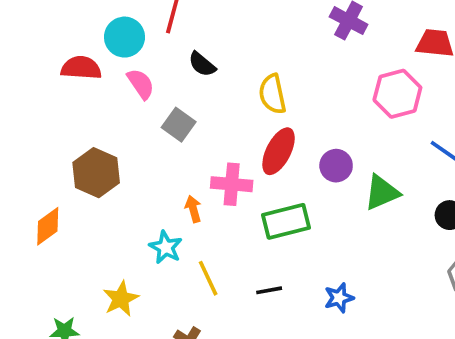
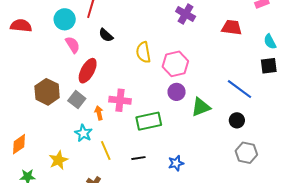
red semicircle: (81, 68) -> (21, 26), moved
pink hexagon: (397, 94) -> (175, 64), moved
gray square: (179, 125) -> (77, 100), moved
red ellipse: (279, 151) -> (88, 71), moved
orange diamond: (48, 226) -> (19, 144), moved

